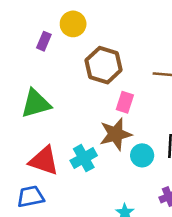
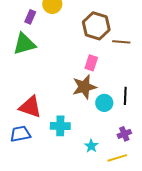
brown hexagon: (104, 65) -> (96, 26), moved
green triangle: (36, 104) -> (24, 44), moved
cyan cross: (84, 158) -> (60, 126), moved, turned 30

